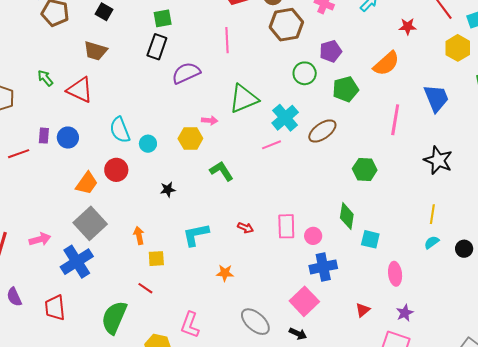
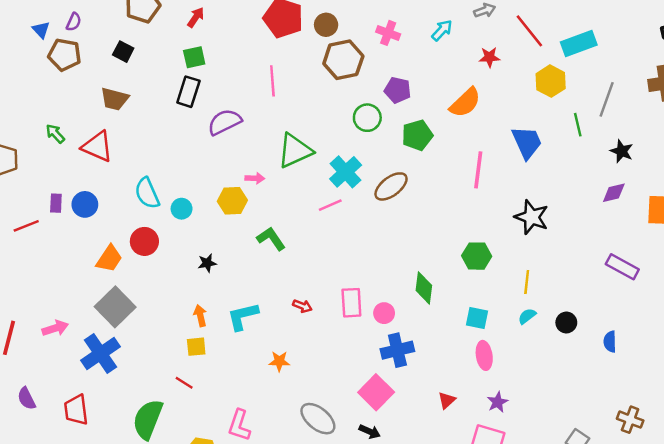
purple pentagon: (331, 51) -> (398, 90), turned 30
green hexagon: (365, 169) -> (477, 256), moved
orange arrow: (139, 235) -> (200, 316), moved
cyan square: (370, 239) -> (477, 318), moved

